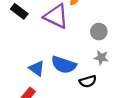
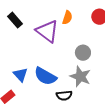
gray star: (101, 58) -> (80, 77), size x1.5

